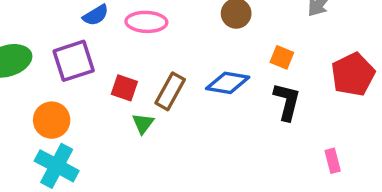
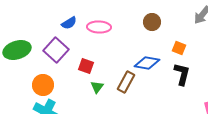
purple square: (74, 61) -> (56, 50), turned -30
brown rectangle: (170, 91) -> (126, 82), moved

